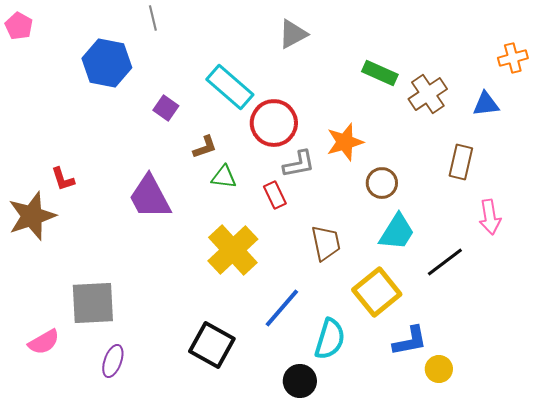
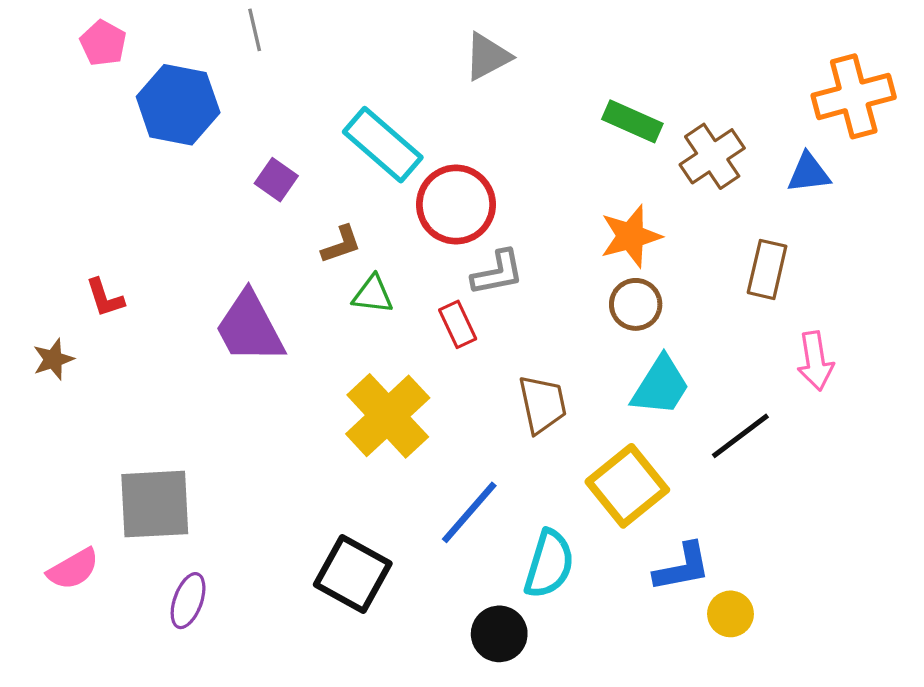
pink pentagon: (19, 26) -> (103, 43), moved
orange cross: (513, 58) -> (854, 96), size x1.6
orange star: (345, 142) -> (631, 236), moved
brown star: (32, 216) -> (53, 359), size x0.5

